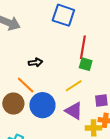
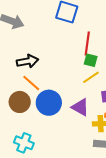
black arrow: (36, 62) -> (27, 61), moved, size x1.5
yellow line: (74, 86) -> (91, 77), moved

